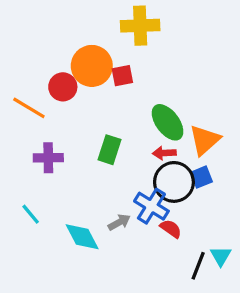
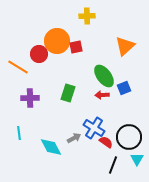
yellow cross: (140, 26) -> (87, 16), size x0.7
orange triangle: (205, 140) -> (125, 46), moved
blue square: (201, 177) -> (124, 88), moved
black circle: (174, 182) -> (129, 137), moved
cyan line: (31, 214) -> (19, 133), turned 32
black line: (198, 266) -> (113, 165), moved

